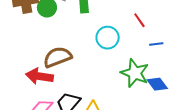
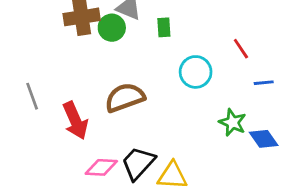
green star: (135, 73) -> (233, 122), size x0.7
red arrow: (39, 76) -> (75, 121), moved, turned -124

